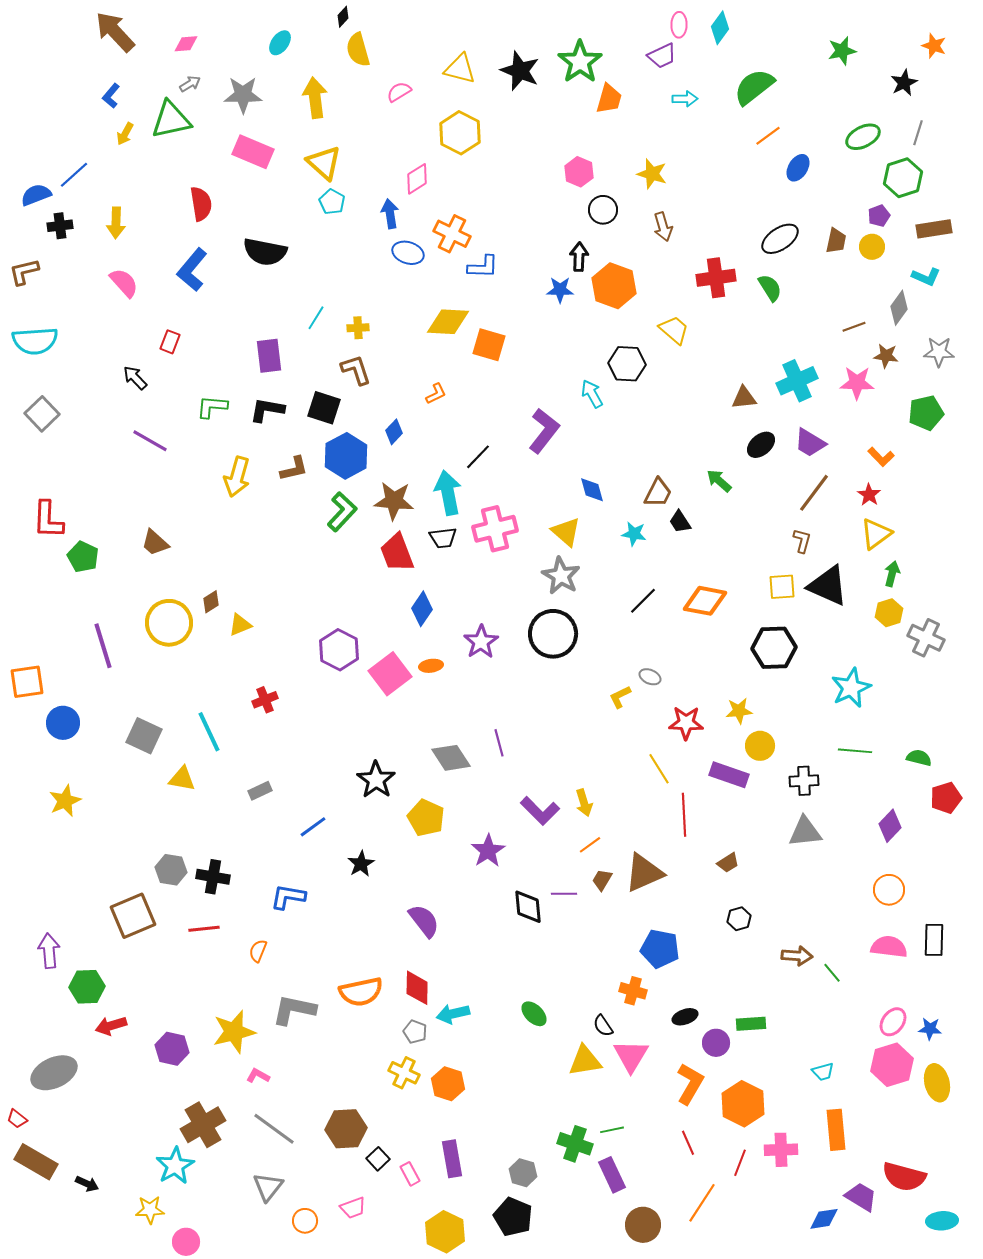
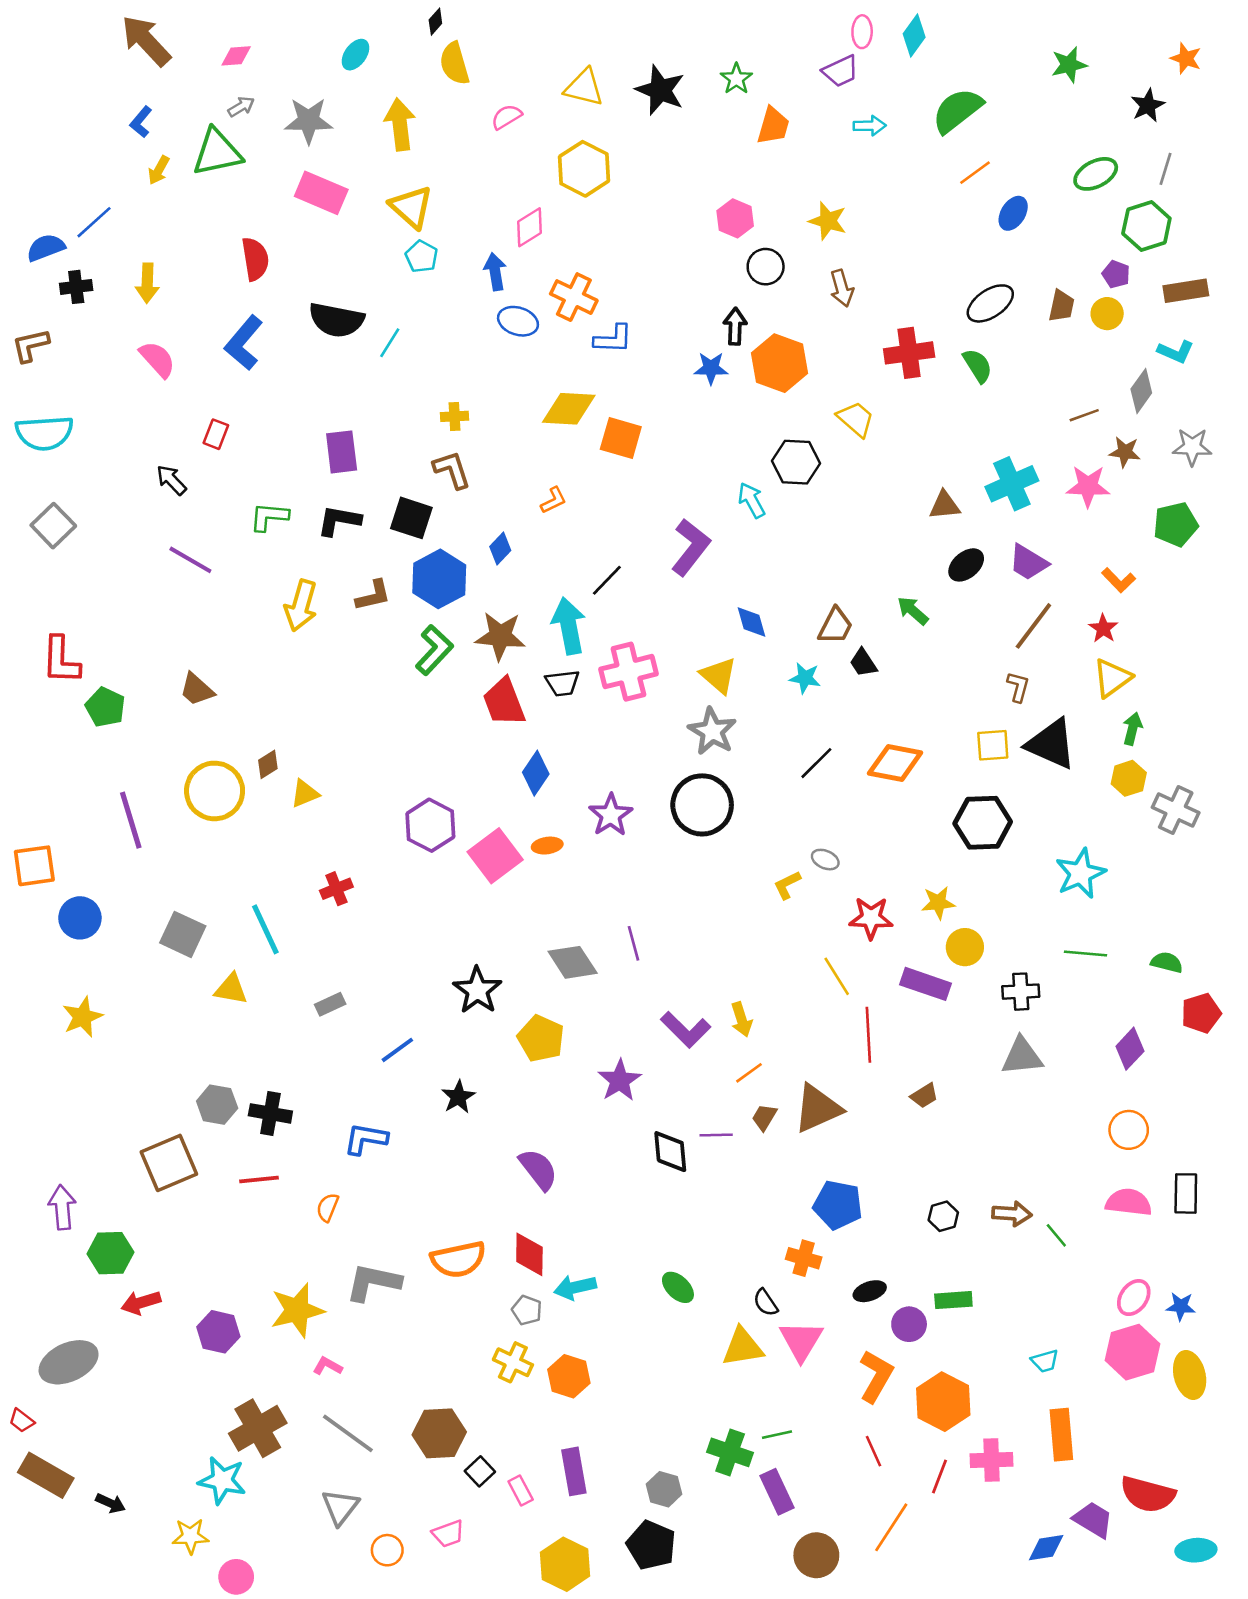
green star: (580, 62) -> (736, 79), size x0.6
purple pentagon: (879, 216) -> (1116, 274), turned -30
cyan line: (316, 318) -> (390, 343), moved
black hexagon: (739, 919) -> (943, 1216), moved
cyan star: (175, 1166) -> (222, 1480), turned -30

